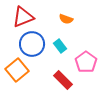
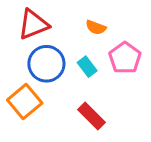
pink pentagon: (86, 62) -> (125, 58), moved

